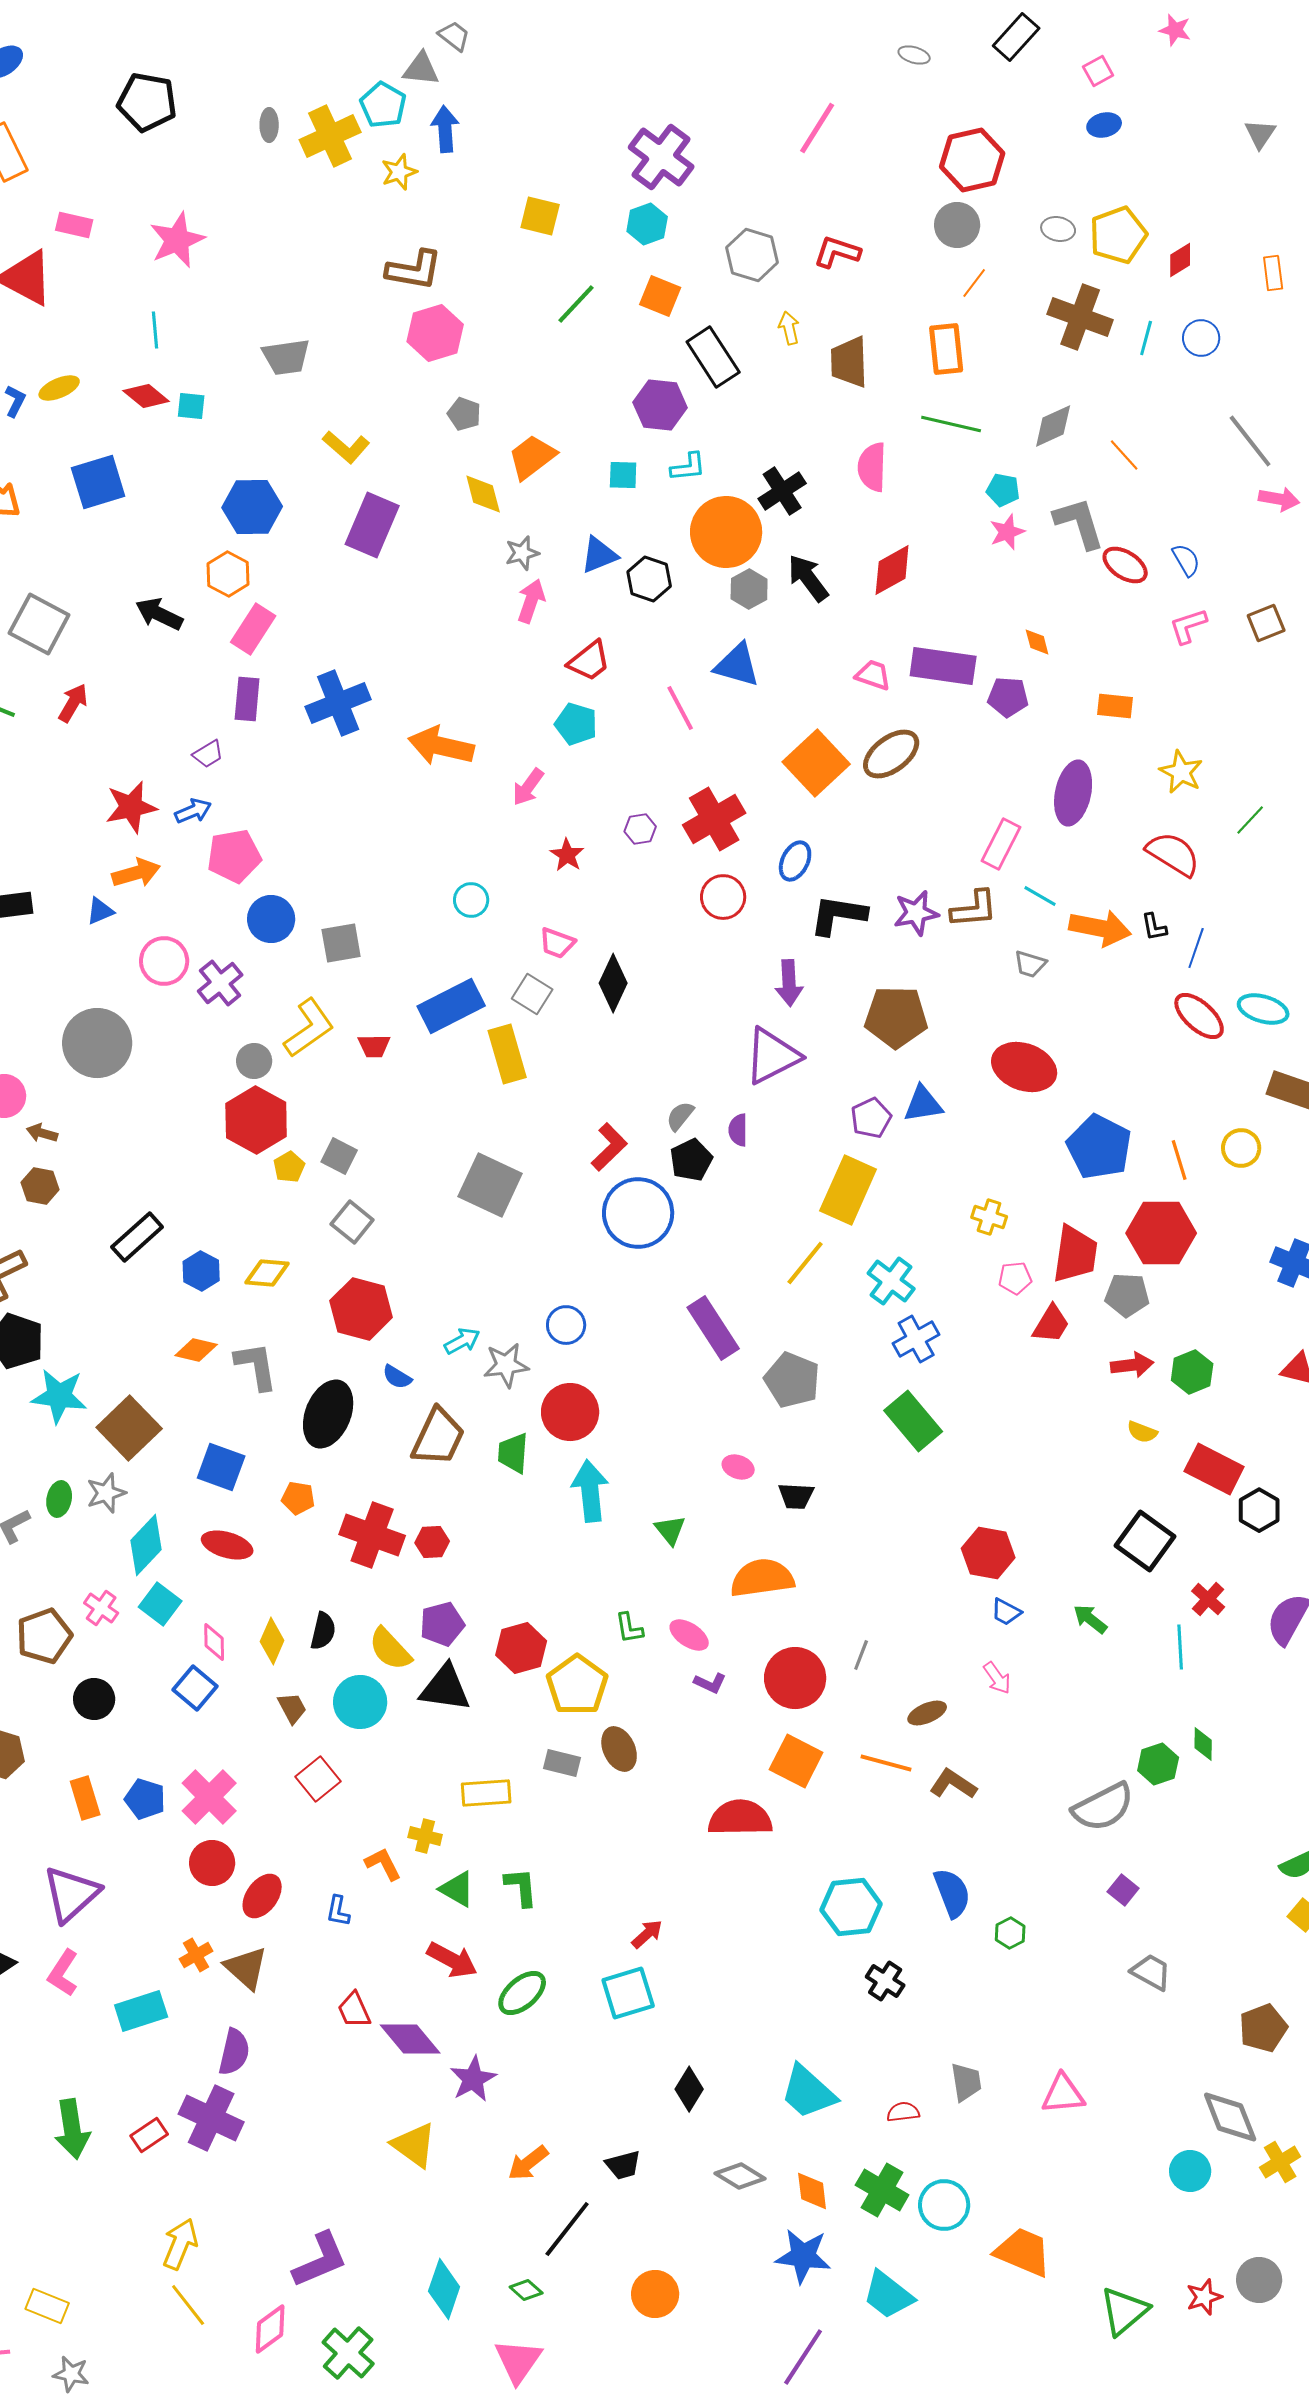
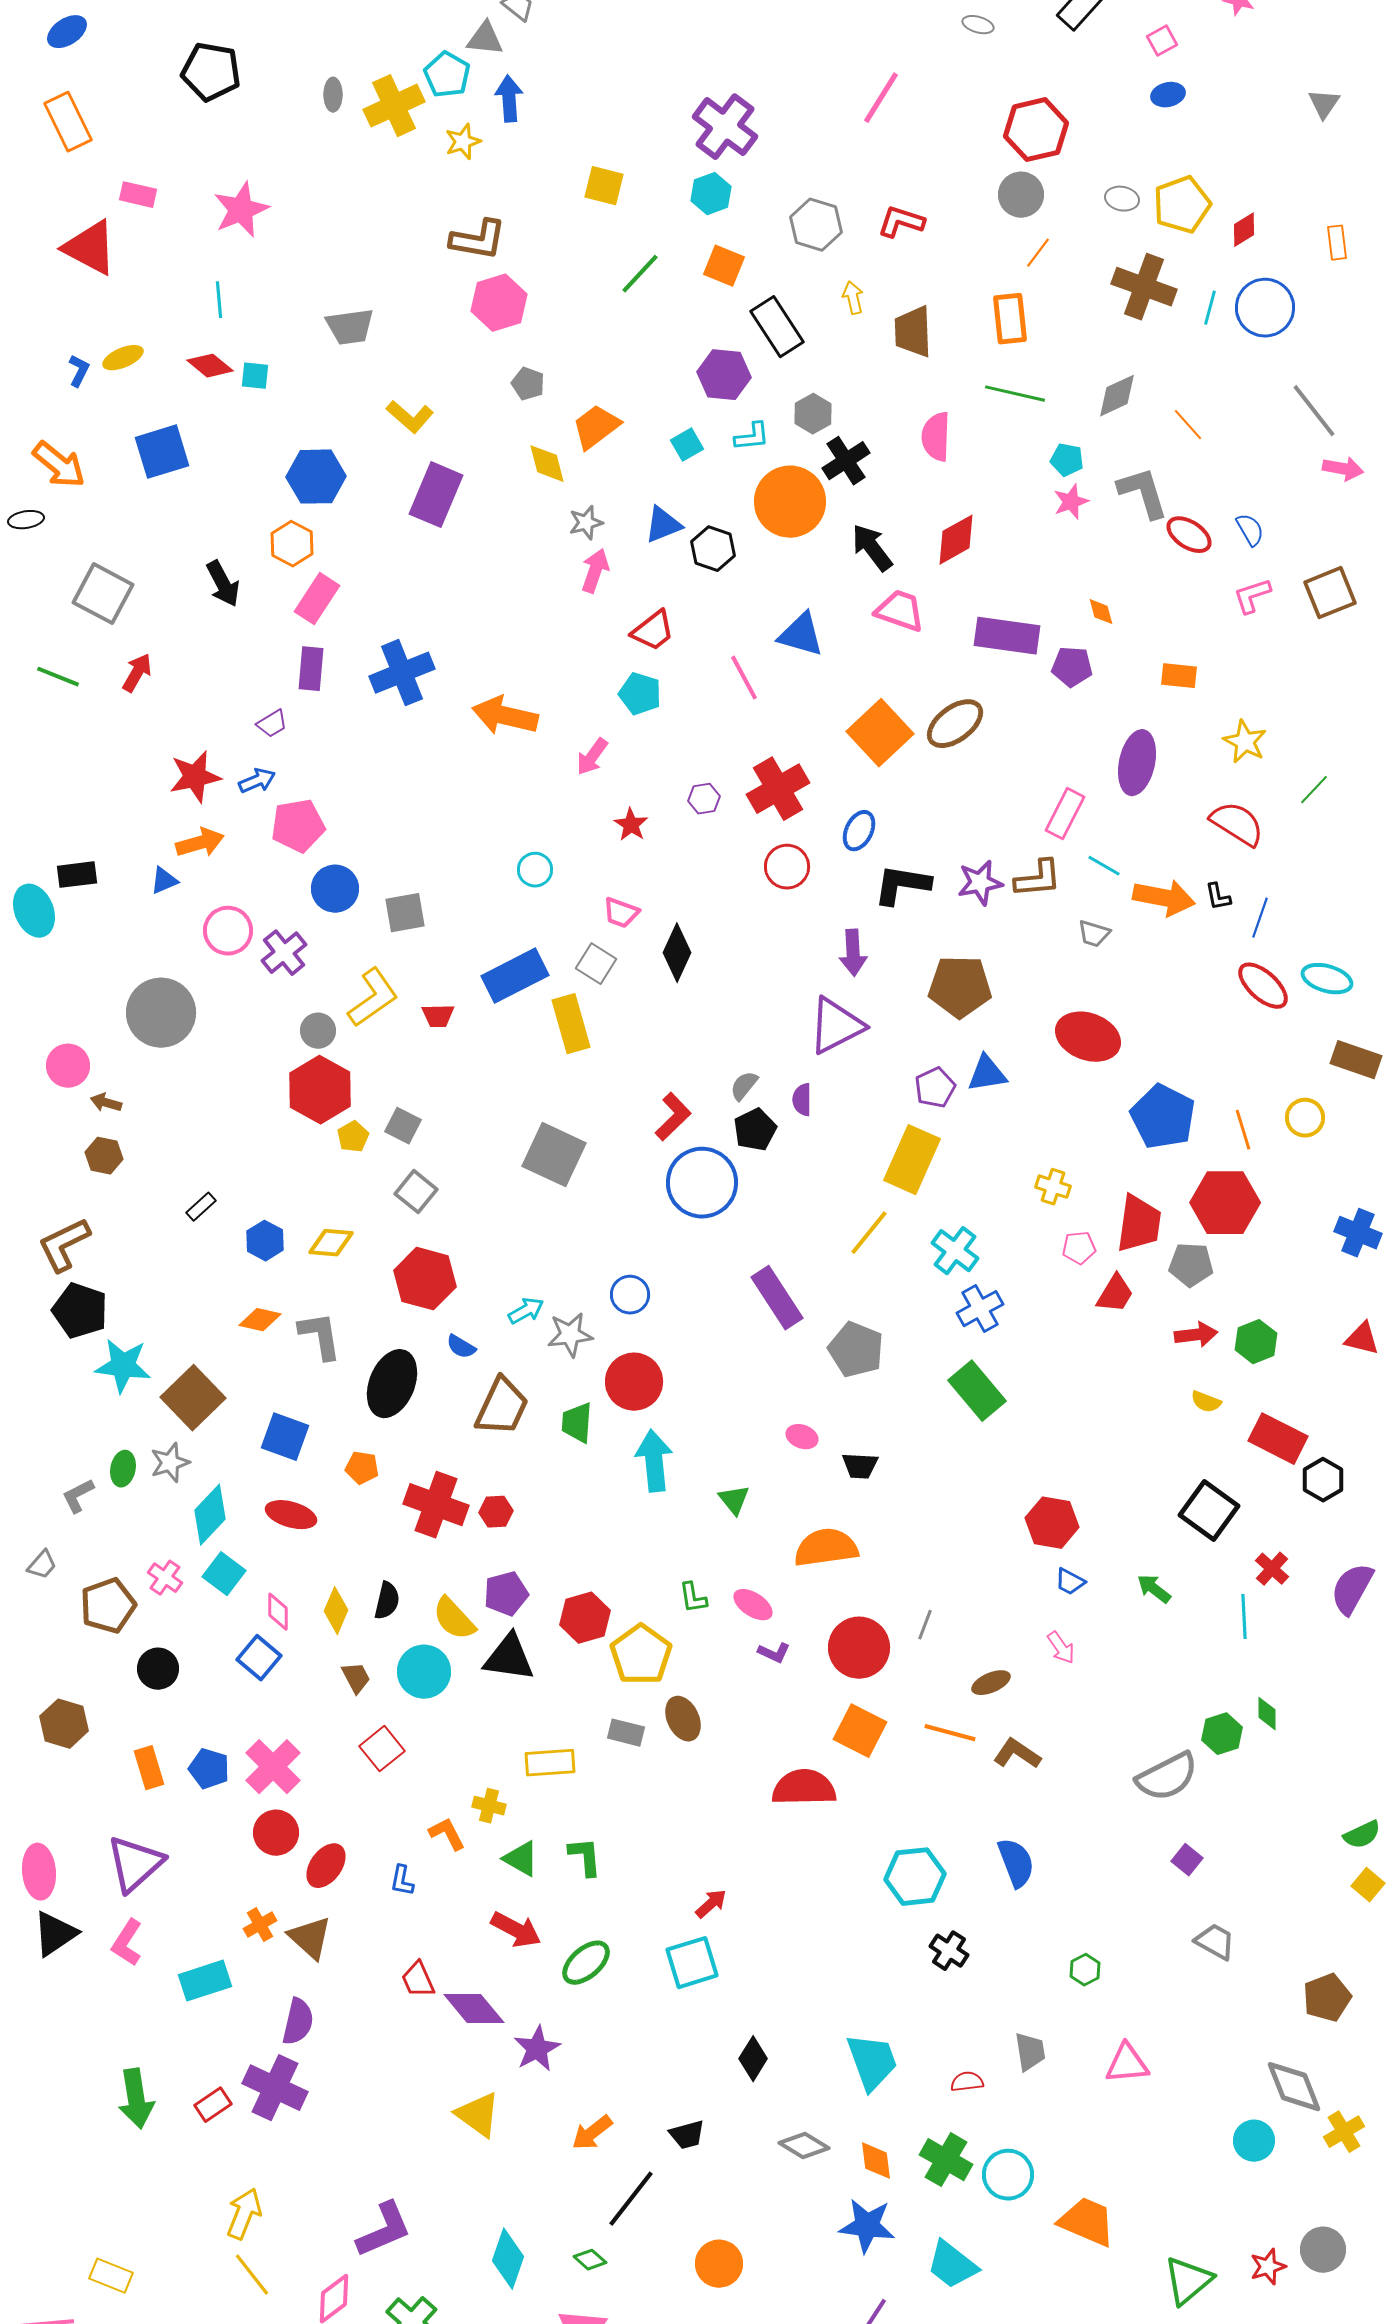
blue circle: (1201, 338) -> (1265, 308), size x1.6
cyan square: (623, 475) -> (687, 445), turned -32
gray hexagon: (749, 589) -> (813, 414), moved
black arrow: (159, 614) -> (223, 584), turned -144
brown square: (1266, 623) -> (1330, 593), size x1.4
pink trapezoid: (873, 675) -> (900, 611), moved, size x1.4
black rectangle: (137, 1237) -> (201, 1207), size x0.6
green hexagon: (1010, 1933) -> (1085, 1970), moved
cyan trapezoid: (808, 2092) -> (872, 2062), turned -152

